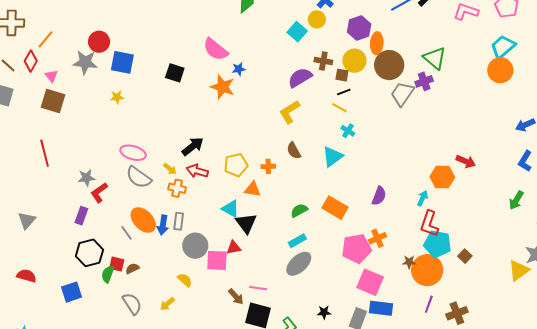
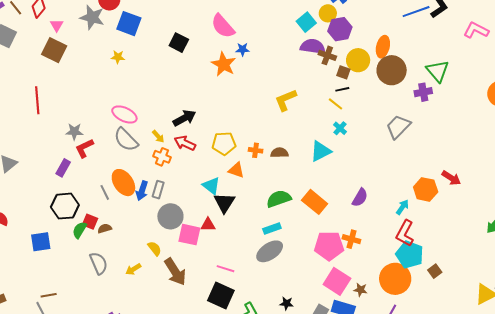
purple hexagon: (359, 28) -> (340, 29), moved
purple semicircle: (300, 78) -> (313, 47), moved, turned 30
gray trapezoid: (402, 94) -> (398, 127), moved
brown semicircle: (294, 151) -> (279, 153), moved, turned 108
green semicircle: (299, 210) -> (279, 199), size x1.4
orange cross: (377, 238) -> (351, 239), turned 30
brown star: (409, 262) -> (360, 290), moved
brown arrow: (236, 297) -> (175, 272), moved, size x1.6

